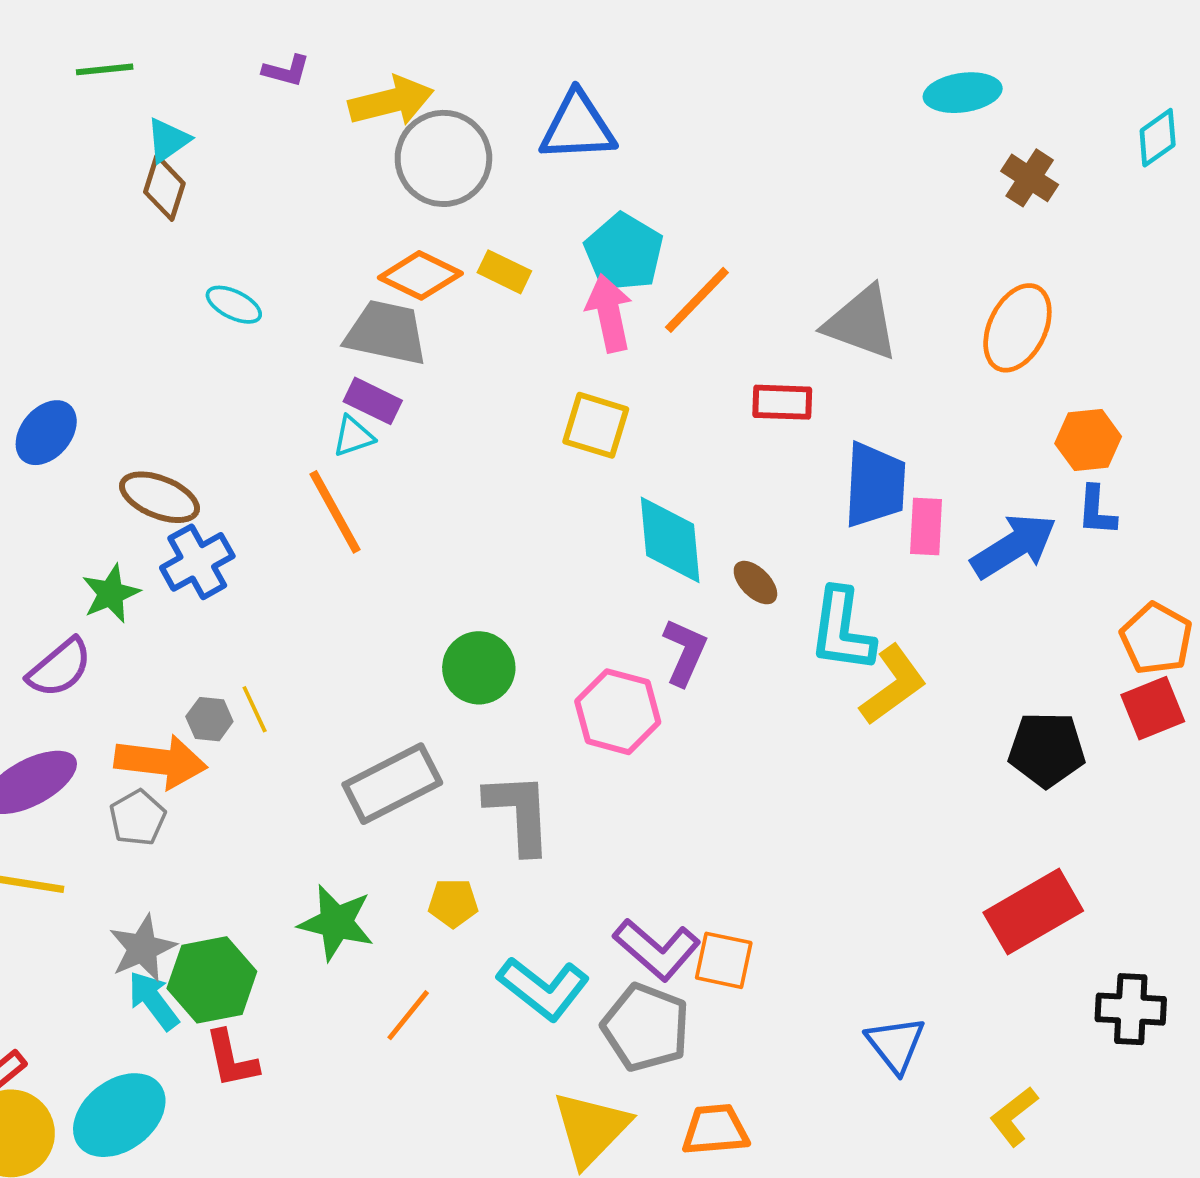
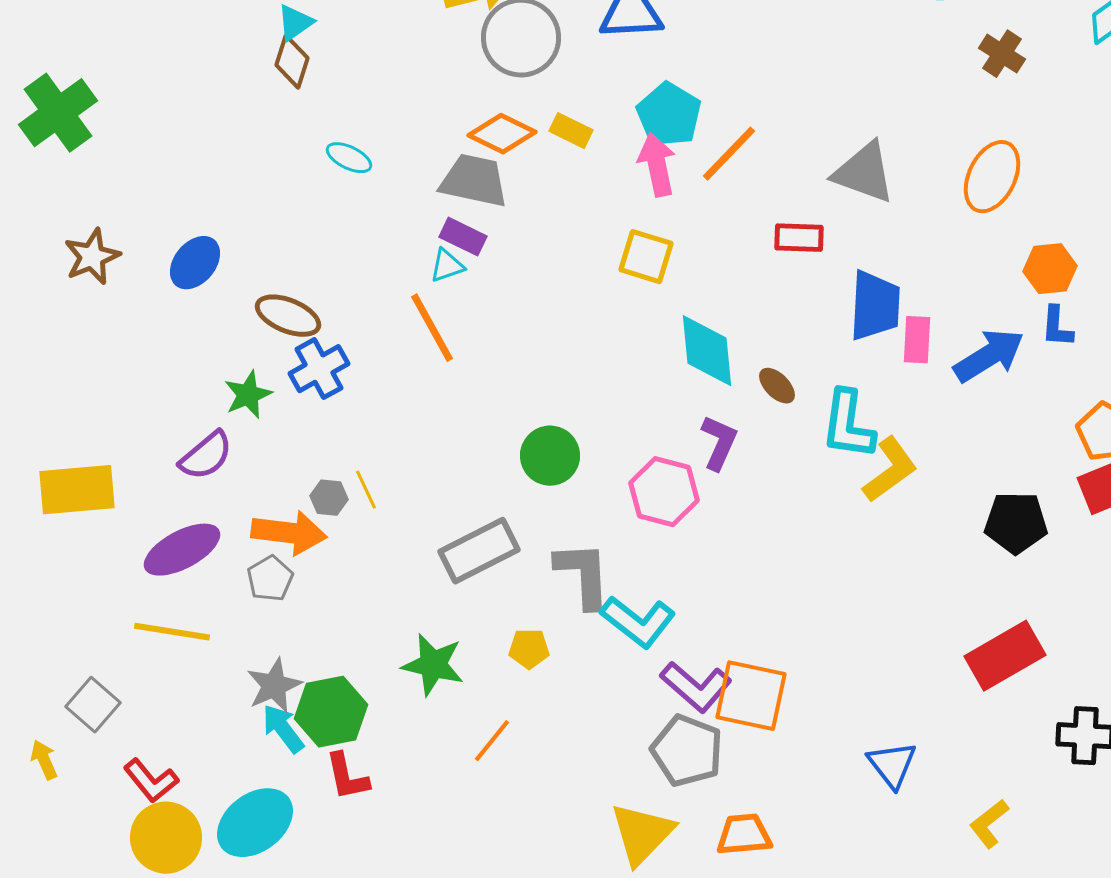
orange square: (724, 960) -> (751, 696), size x1.5
cyan L-shape: (543, 988) -> (638, 622), moved

